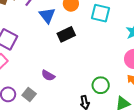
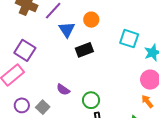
cyan square: (100, 13) -> (129, 39), moved
green circle: (101, 85) -> (91, 100), moved

